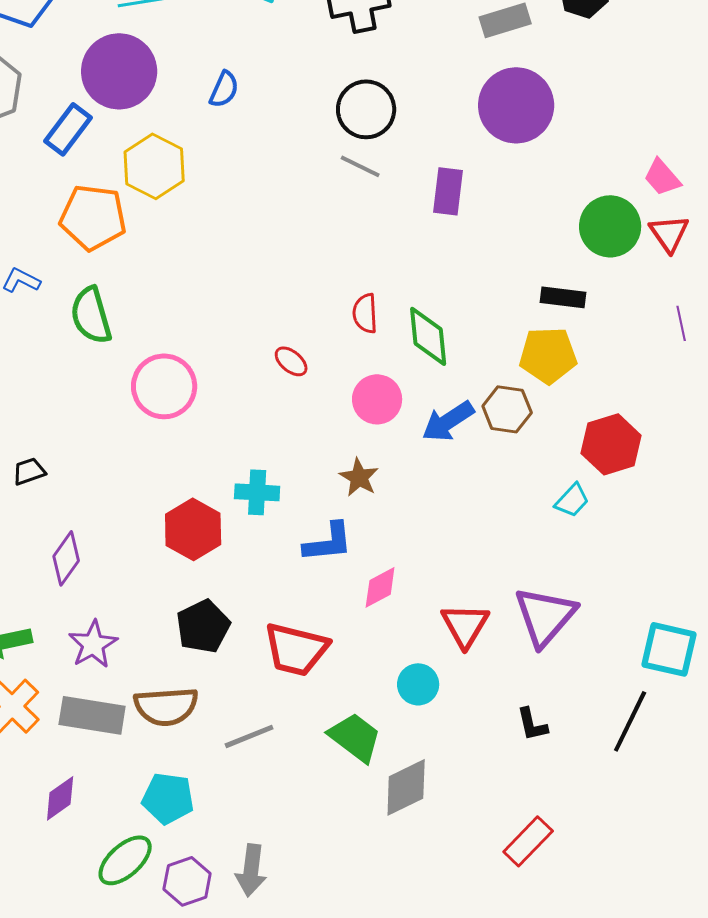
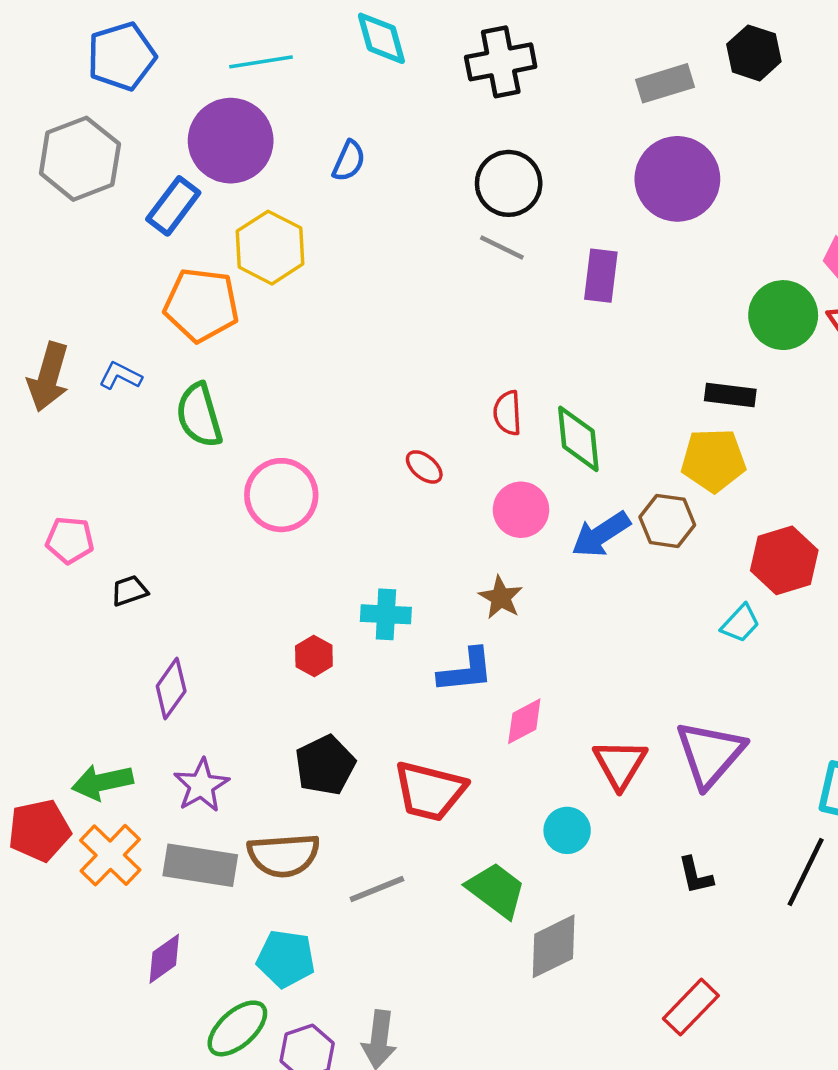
red hexagon: (193, 529) -> (314, 656), size x0.6

